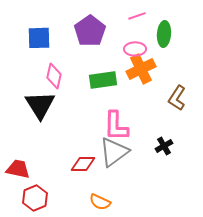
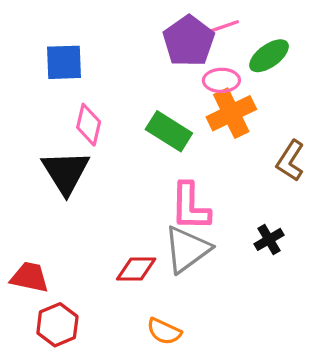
purple pentagon: (90, 31) -> (189, 41), moved
green ellipse: (164, 34) -> (269, 56), turned 50
green rectangle: (103, 80) -> (169, 131), turned 40

